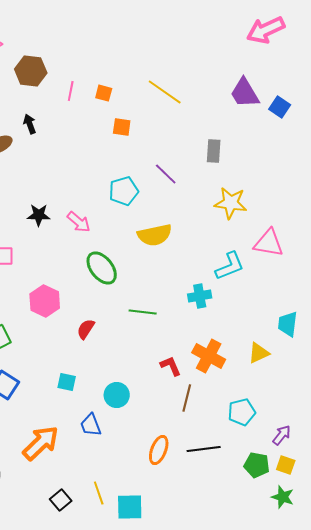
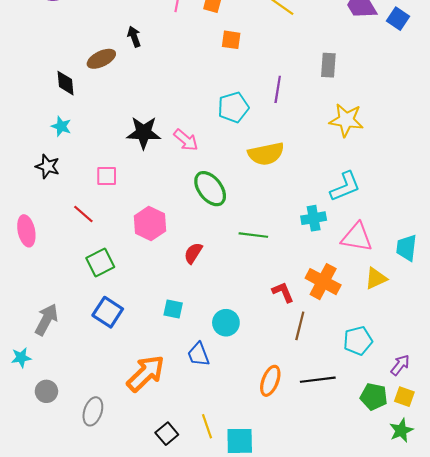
purple line: (166, 174) -> (278, 89), turned 55
black star: (39, 215) -> (144, 133), size x1.4
pink triangle: (269, 243) -> (357, 237), moved
green star: (283, 497) -> (401, 430), turned 30

